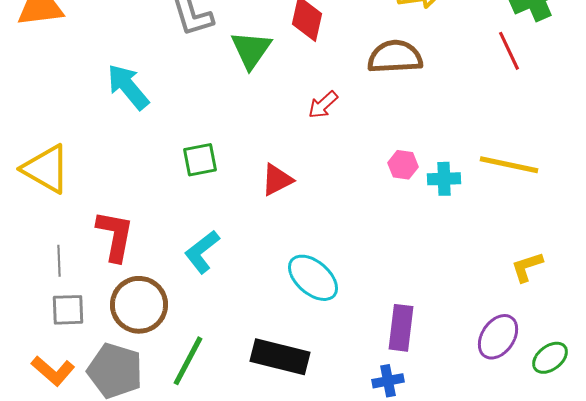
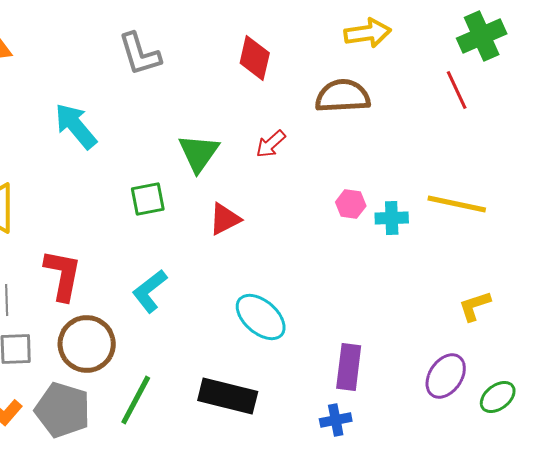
green triangle: (251, 50) -> (199, 153), moved

